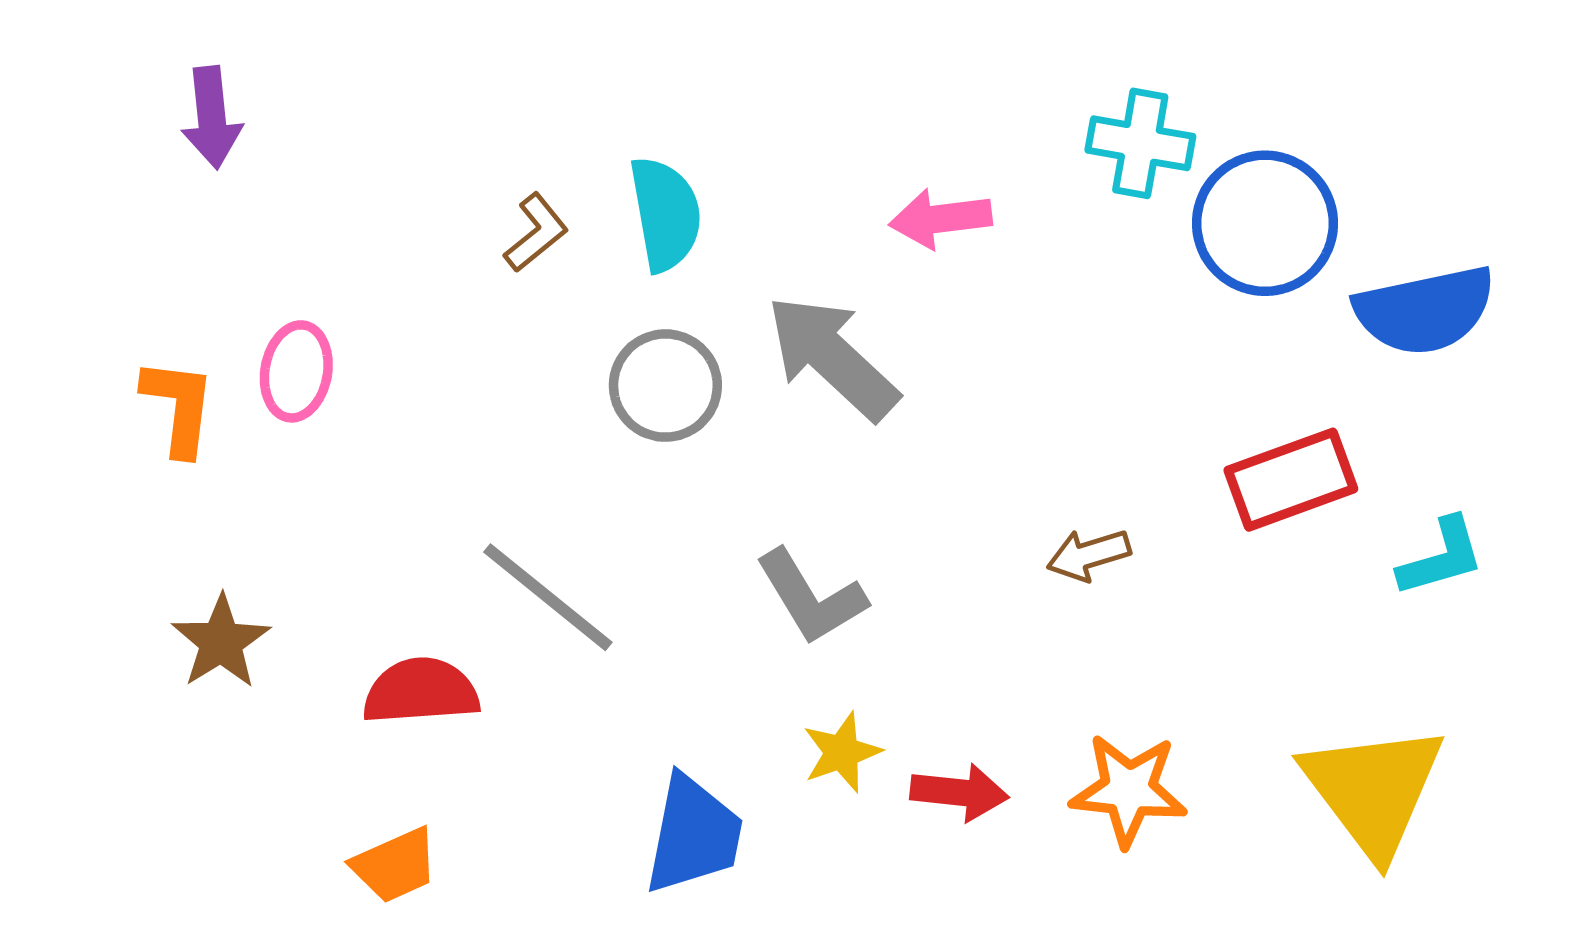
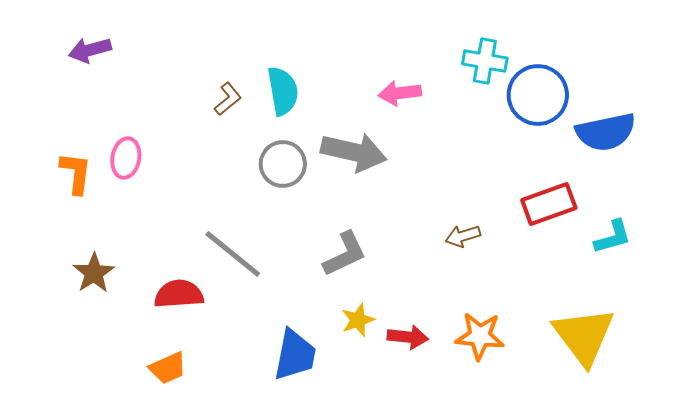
purple arrow: (212, 117) -> (90, 50), turned 81
gray arrow: (832, 357) -> (354, 152), turned 150
gray L-shape: (811, 597) -> (345, 254), turned -84

